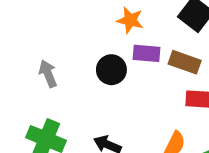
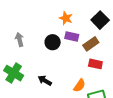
brown rectangle: (185, 62) -> (91, 44), turned -63

